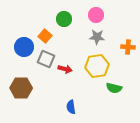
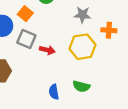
orange cross: (128, 47) -> (109, 30), moved
green semicircle: (114, 88) -> (81, 86), moved

